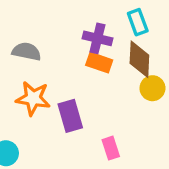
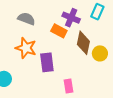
cyan rectangle: (138, 22) -> (97, 12), turned 35
brown diamond: (139, 59) -> (83, 43), moved
orange rectangle: (99, 63) -> (59, 31), moved

